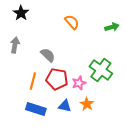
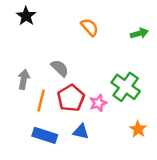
gray arrow: (15, 45) -> (24, 79), moved
red pentagon: (57, 79) -> (71, 98), turned 30
orange star: (87, 104) -> (138, 129), moved

